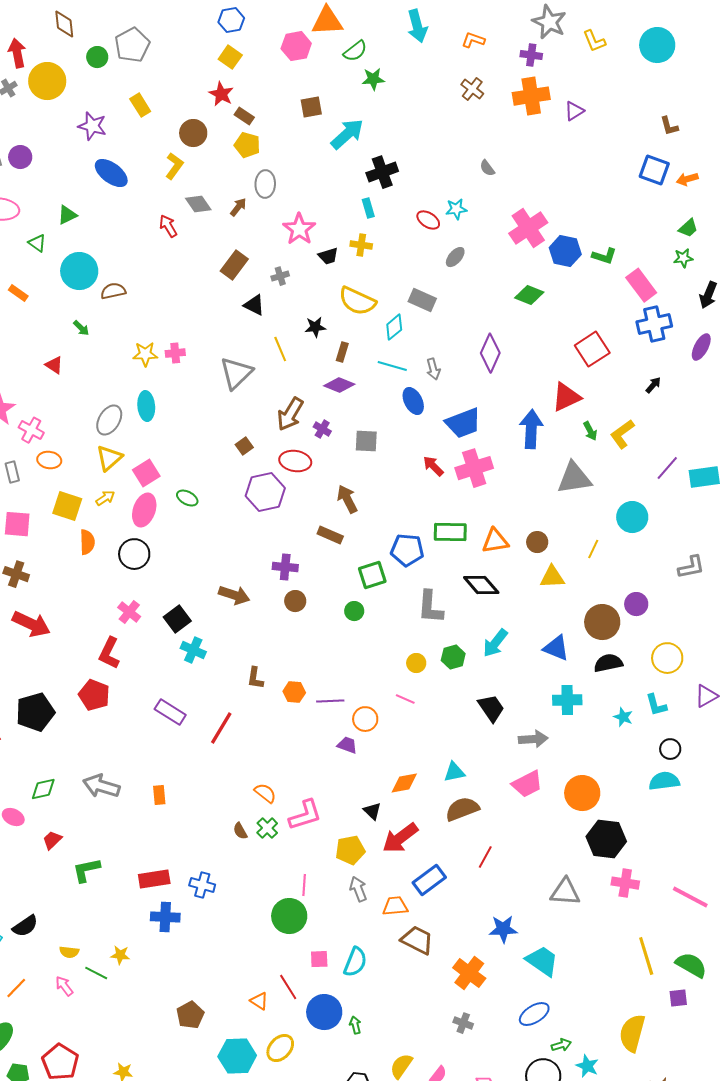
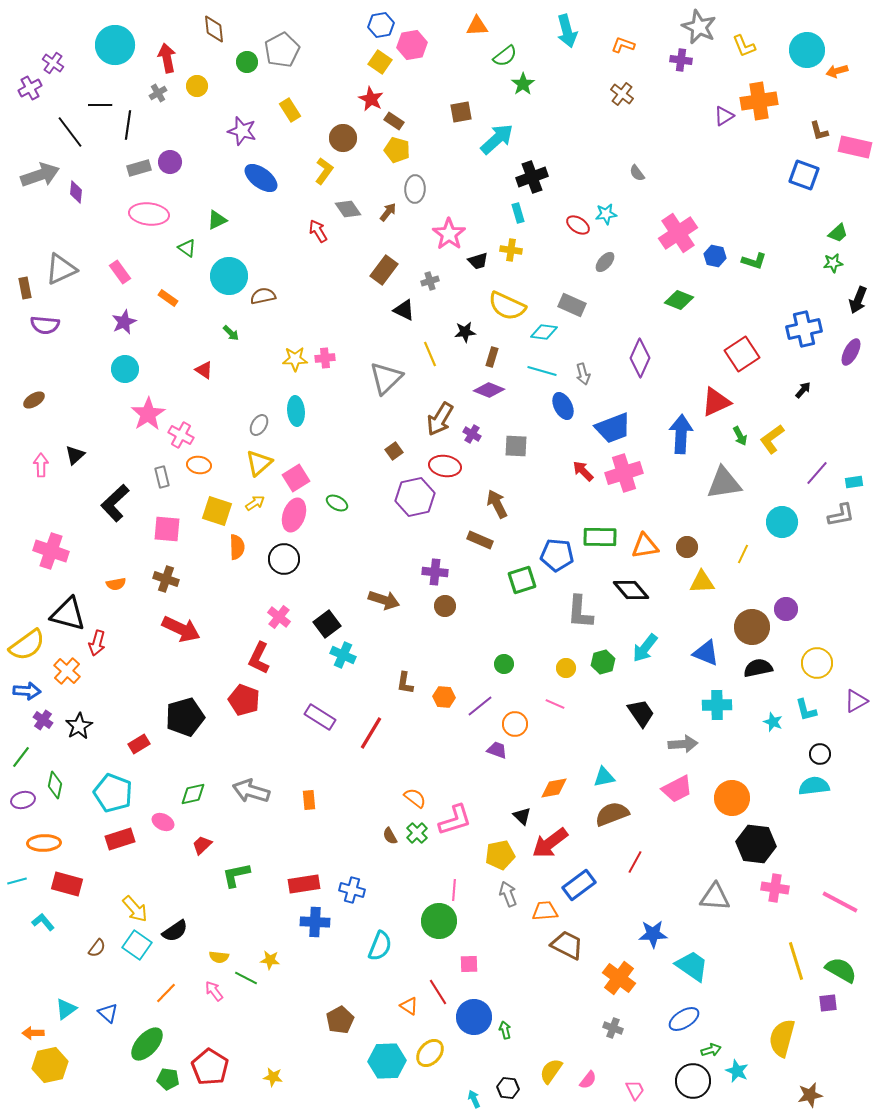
orange triangle: (327, 21) -> (477, 26), size x0.7
pink hexagon: (296, 46) -> (412, 45), moved
green star: (373, 79) -> (523, 84), turned -30
yellow circle: (47, 81) -> (197, 86), size x0.6
orange cross: (531, 96) -> (759, 101), moved
orange arrow: (687, 179) -> (837, 71), moved
blue hexagon: (565, 251) -> (715, 256), size x0.7
pink rectangle: (641, 285) -> (855, 147), moved, turned -40
cyan diamond: (394, 327) -> (544, 332), turned 48
gray ellipse: (109, 420) -> (259, 425), size x0.7
cyan rectangle: (704, 477) -> (854, 482), size x0.6
gray L-shape: (691, 567) -> (841, 515), moved
green circle: (354, 611) -> (504, 664), moved
purple line: (330, 701) -> (480, 706), turned -36
cyan semicircle: (355, 962) -> (380, 946), moved

